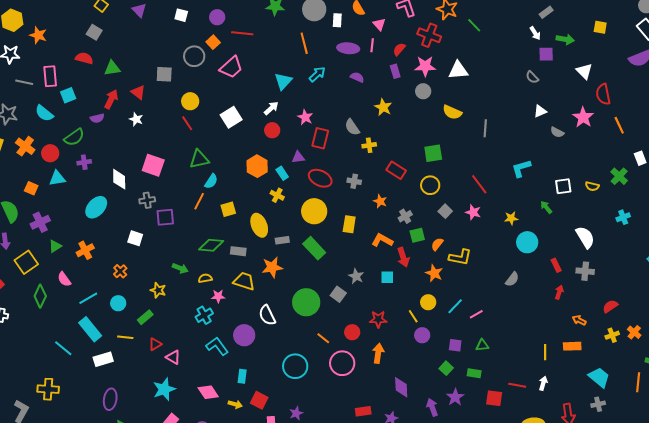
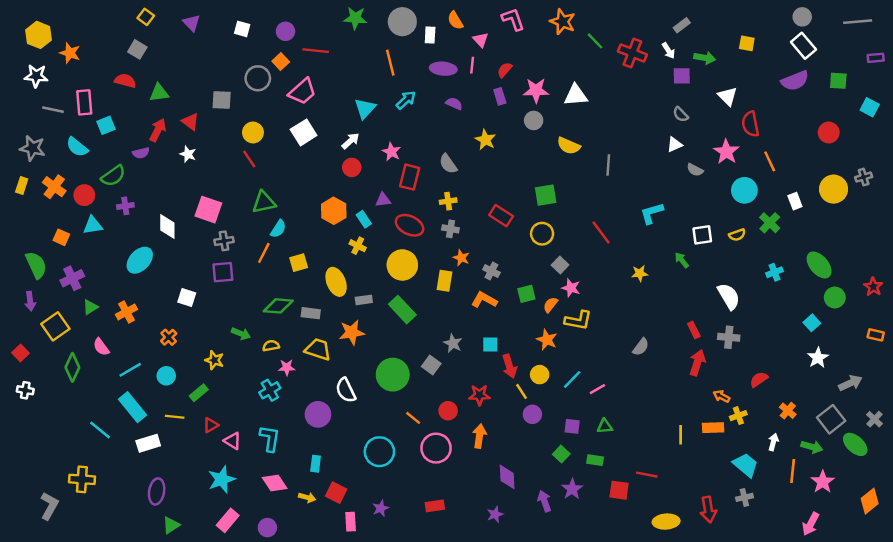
red cross: (429, 35) -> (632, 53), moved
gray semicircle: (532, 77) -> (681, 114), moved
white square: (231, 117) -> (304, 132), moved
yellow cross: (369, 145) -> (448, 201), moved
yellow semicircle: (592, 186) -> (737, 235), turned -32
gray cross: (147, 200) -> (224, 241), moved
orange star: (380, 201) -> (461, 258), moved
pink star: (473, 212) -> (571, 288), moved
gray cross: (405, 216) -> (491, 271), moved, turned -32
cyan circle: (527, 242) -> (744, 190), moved
red arrow: (403, 257) -> (510, 366), moved
red arrow: (559, 292) -> (697, 363), size x1.5
yellow cross: (612, 335) -> (738, 416), moved
cyan L-shape: (217, 346) -> (270, 438), moved, turned 45
white arrow: (543, 383) -> (773, 442), moved
red rectangle: (363, 411) -> (435, 506), moved

